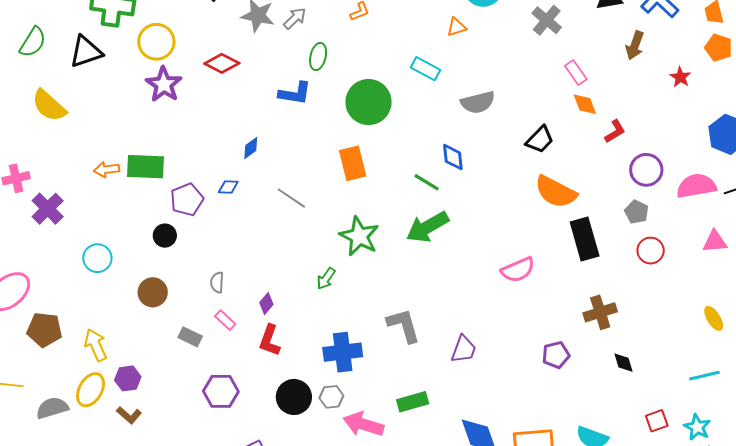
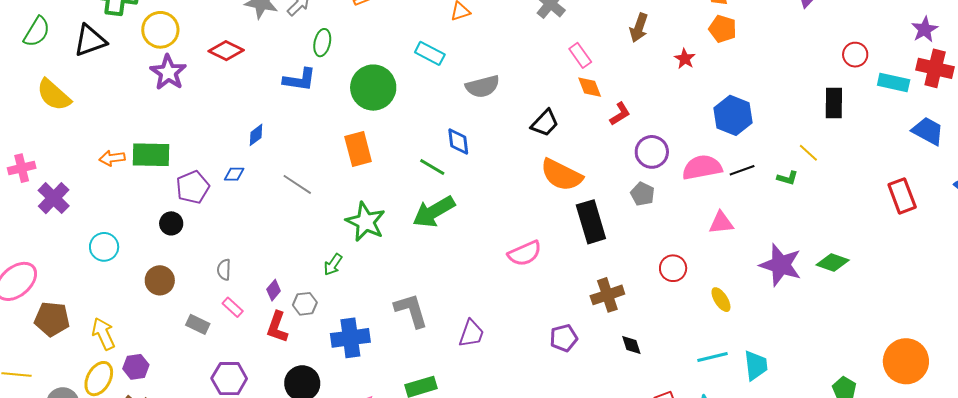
red circle: (651, 251) -> (673, 268), moved
gray hexagon: (331, 397) -> (305, 304), moved

